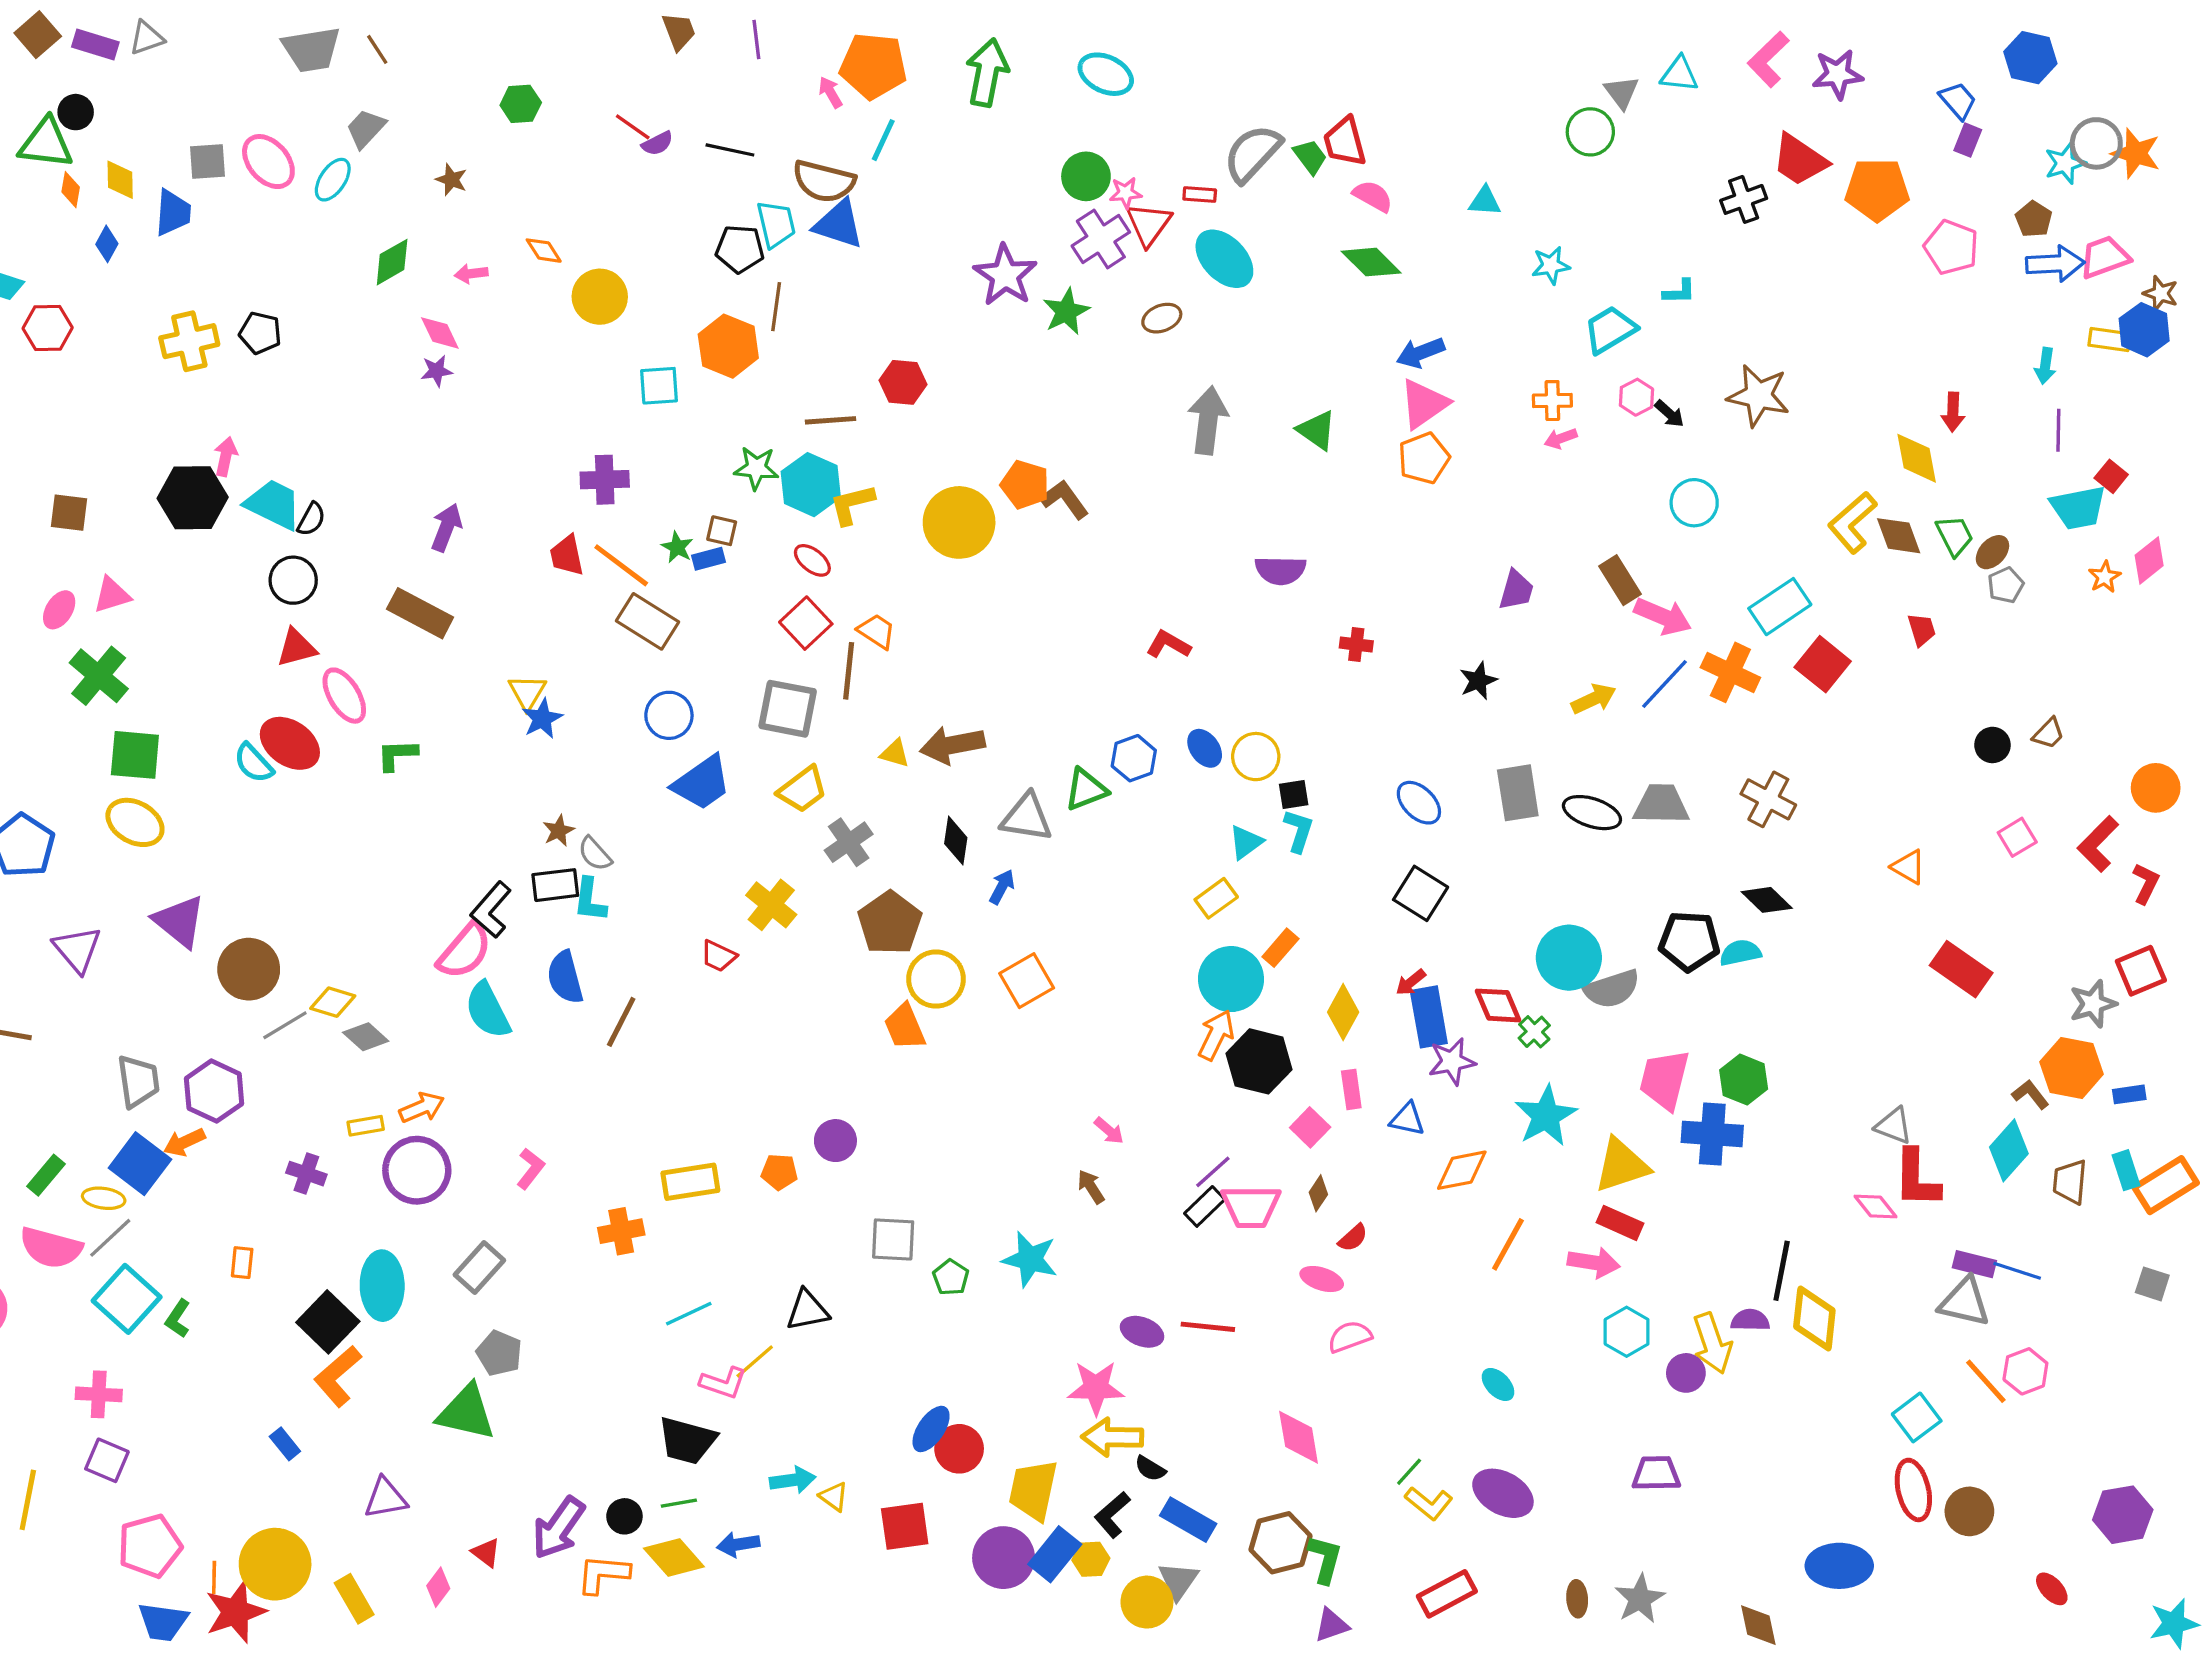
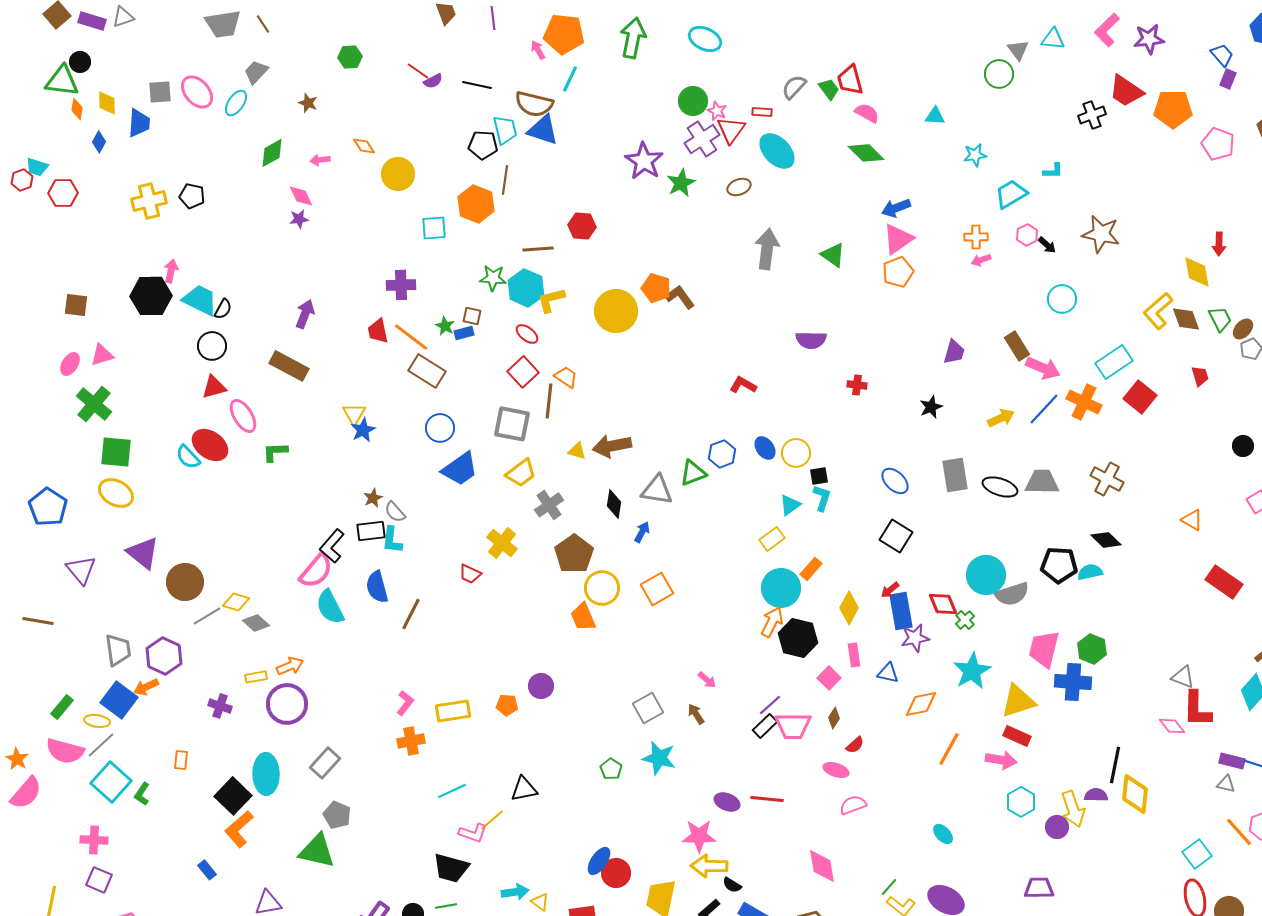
gray semicircle: (1252, 153) -> (794, 87), size x0.7
pink star: (1126, 193) -> (717, 111), turned 30
pink L-shape: (531, 1169) -> (405, 703), moved
gray square: (893, 1239) -> (648, 708), moved, turned -32
gray triangle: (1964, 1302) -> (1226, 784), size x0.6

